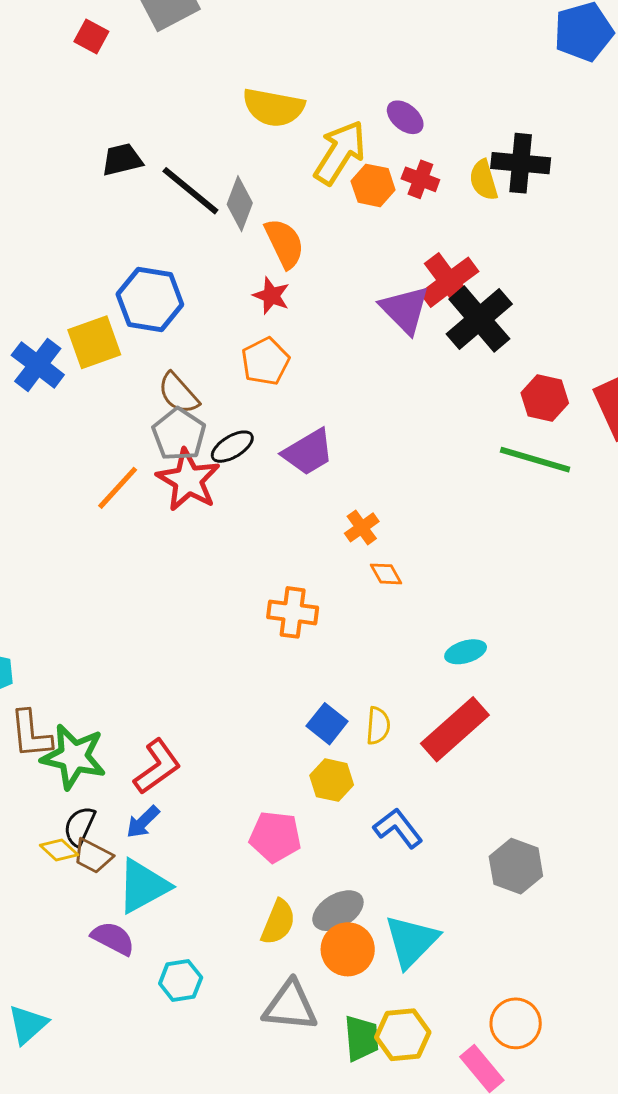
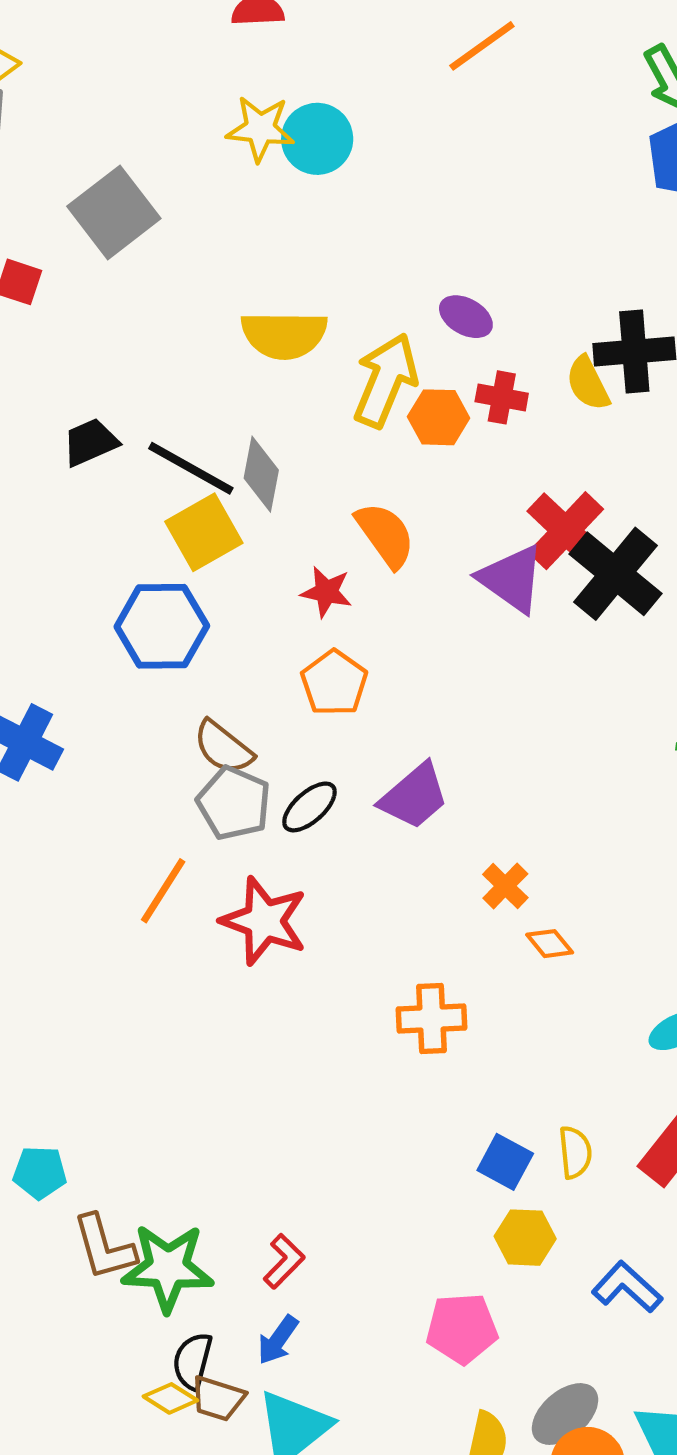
orange semicircle: (284, 243) -> (385, 535), moved
yellow square: (94, 342) -> (204, 532), moved
red star: (188, 480) -> (264, 921), moved
red L-shape: (157, 767) -> (284, 1261), size x0.7

